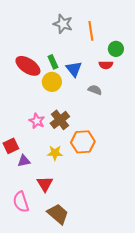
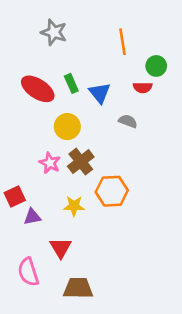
gray star: (63, 24) -> (54, 32), moved
yellow circle: (52, 82) -> (67, 127), moved
brown trapezoid: (58, 214) -> (78, 288), turned -40

